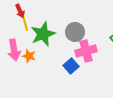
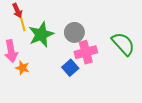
orange star: (29, 56) -> (22, 68), moved

